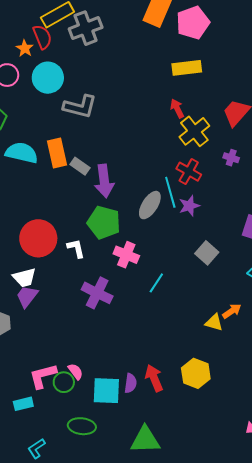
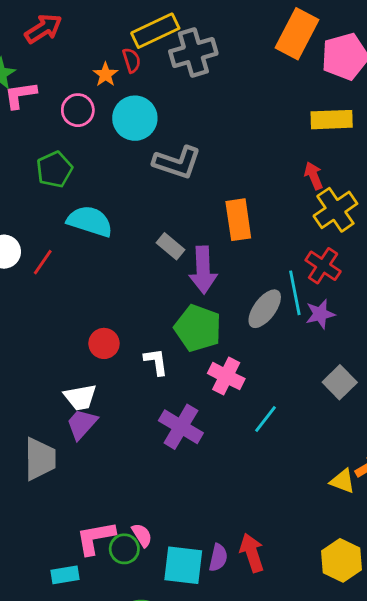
red semicircle: (42, 37) -> (132, 60), size x0.7
orange rectangle: (57, 153) -> (238, 220), moved
red circle: (38, 238) -> (104, 343), size x0.6
yellow hexagon: (196, 373) -> (341, 560), moved

